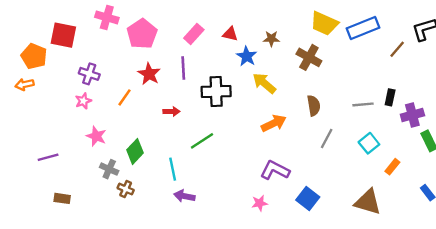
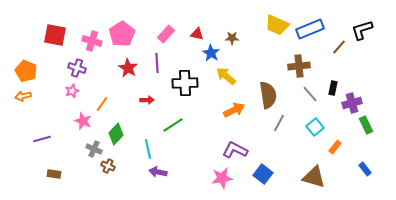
pink cross: (107, 17) -> (92, 41), moved
orange pentagon: (34, 56) -> (26, 71), moved
brown cross: (309, 57) -> (299, 66), moved, turned -35
orange arrow: (25, 84) -> (23, 96), moved
orange line: (124, 97) -> (102, 104), moved
gray line: (363, 104) -> (310, 94), turned 54
brown semicircle: (314, 106) -> (268, 95), size x1.5
pink star: (260, 203) -> (222, 178), size x1.5

